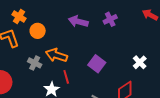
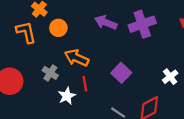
purple cross: (110, 19) -> (142, 24), size x1.6
gray cross: (35, 63) -> (50, 73), moved

